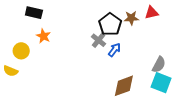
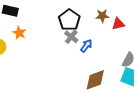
red triangle: (151, 13) -> (118, 24), moved
black pentagon: (110, 24) -> (69, 20), moved

